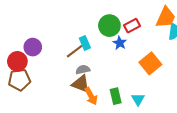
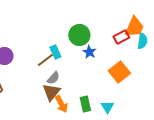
red rectangle: (132, 26) -> (121, 37), moved
gray semicircle: (83, 70) -> (53, 78), turned 144
brown triangle: (81, 84) -> (51, 92), turned 48

